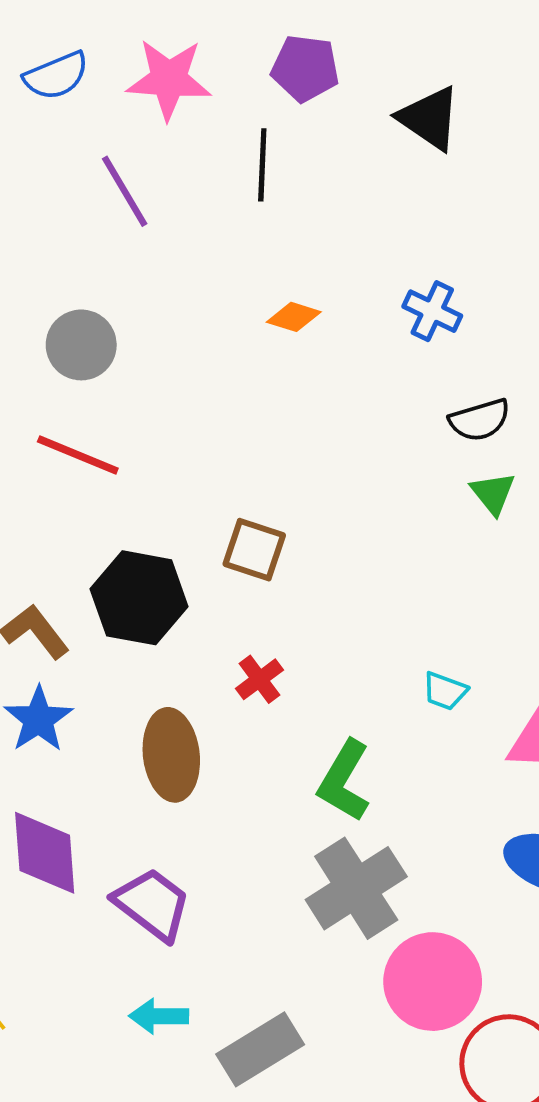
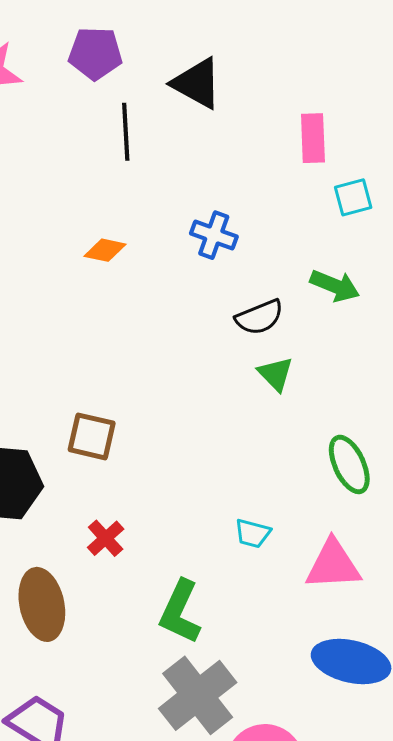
black line: (262, 165) -> (126, 132), moved

